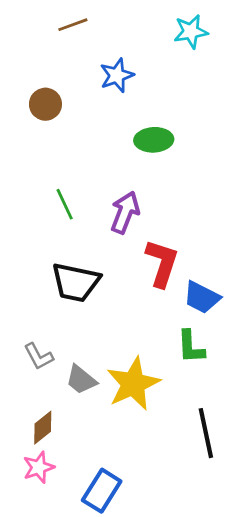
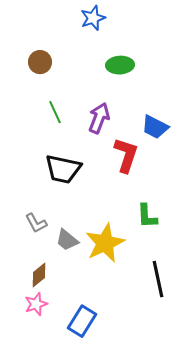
brown circle: (45, 104) -> (40, 62), moved
blue trapezoid: (202, 297) -> (155, 127), moved

